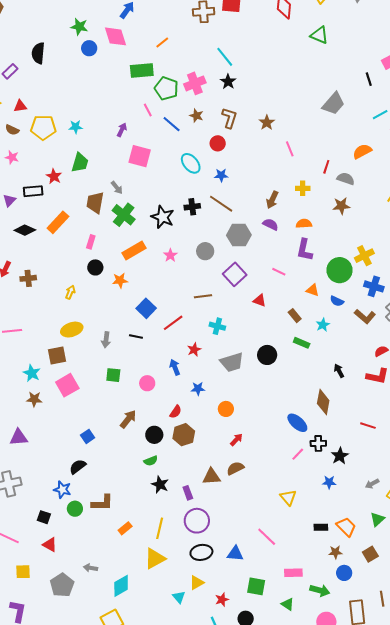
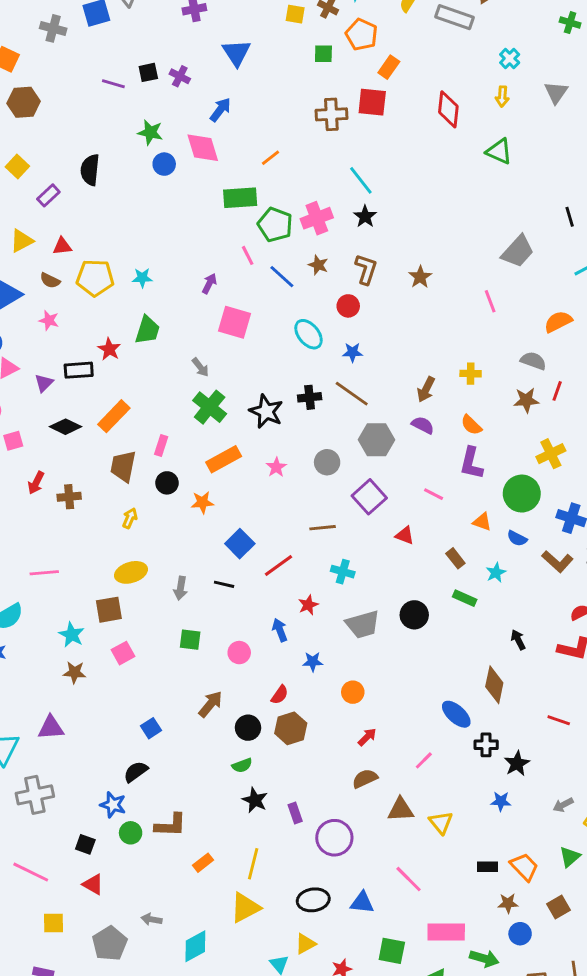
pink line: (290, 149) -> (490, 301), moved
red line: (326, 167) -> (557, 391), moved
brown trapezoid: (95, 203) -> (123, 466), moved
orange semicircle: (304, 224) -> (471, 425), turned -133
yellow cross: (364, 256) -> (551, 454), moved
pink square: (67, 385) -> (123, 653), size x0.7
pink line: (298, 454) -> (424, 760), moved
brown triangle: (211, 477) -> (401, 810), moved
purple circle: (197, 521) -> (334, 838), moved
pink rectangle: (293, 573) -> (446, 932), size x1.4

